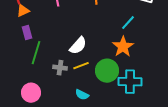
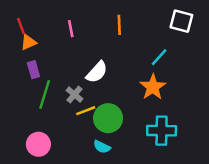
white semicircle: (78, 46) -> (97, 72), moved
yellow line: (81, 66) -> (86, 111), moved
gray cross: (60, 68) -> (74, 95), moved, turned 32
green circle: (107, 71) -> (108, 118), moved

